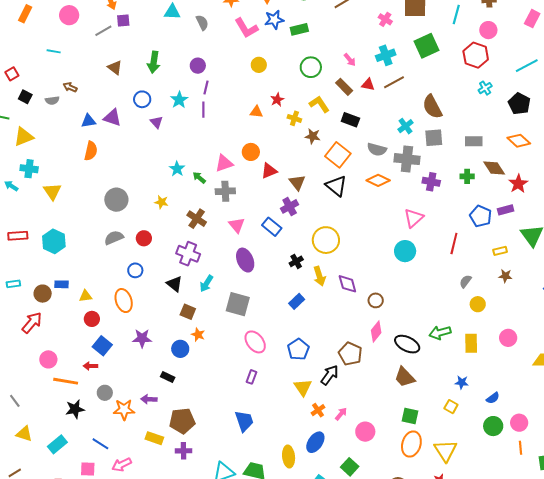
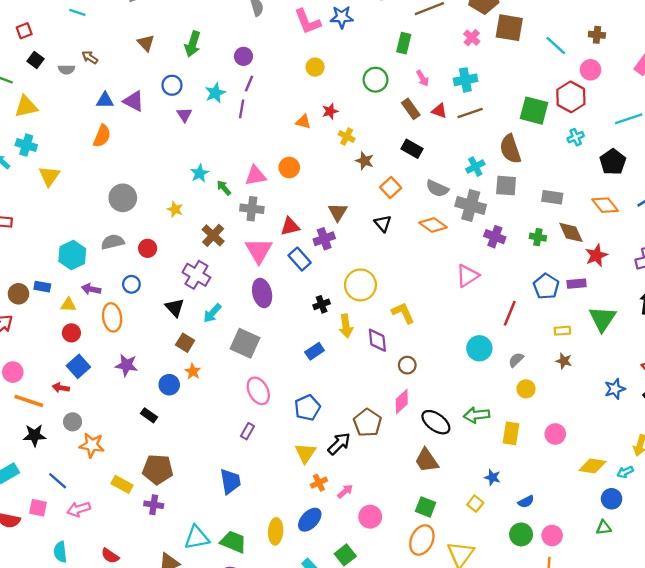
cyan line: (456, 14) -> (556, 45), turned -72
green rectangle: (299, 29) -> (404, 43), moved, turned -72
green square: (427, 46) -> (534, 111), moved, turned 30
yellow L-shape: (319, 104) -> (403, 313), moved
orange square: (338, 155) -> (391, 187), size x0.7
red triangle: (269, 171) -> (290, 226), moved
black triangle: (336, 186) -> (383, 224), size x0.7
pink triangle: (237, 225) -> (259, 251), size x1.4
cyan hexagon: (54, 241) -> (72, 255), moved
cyan circle: (405, 251) -> (479, 348), moved
purple arrow: (149, 399) -> (91, 289), moved

